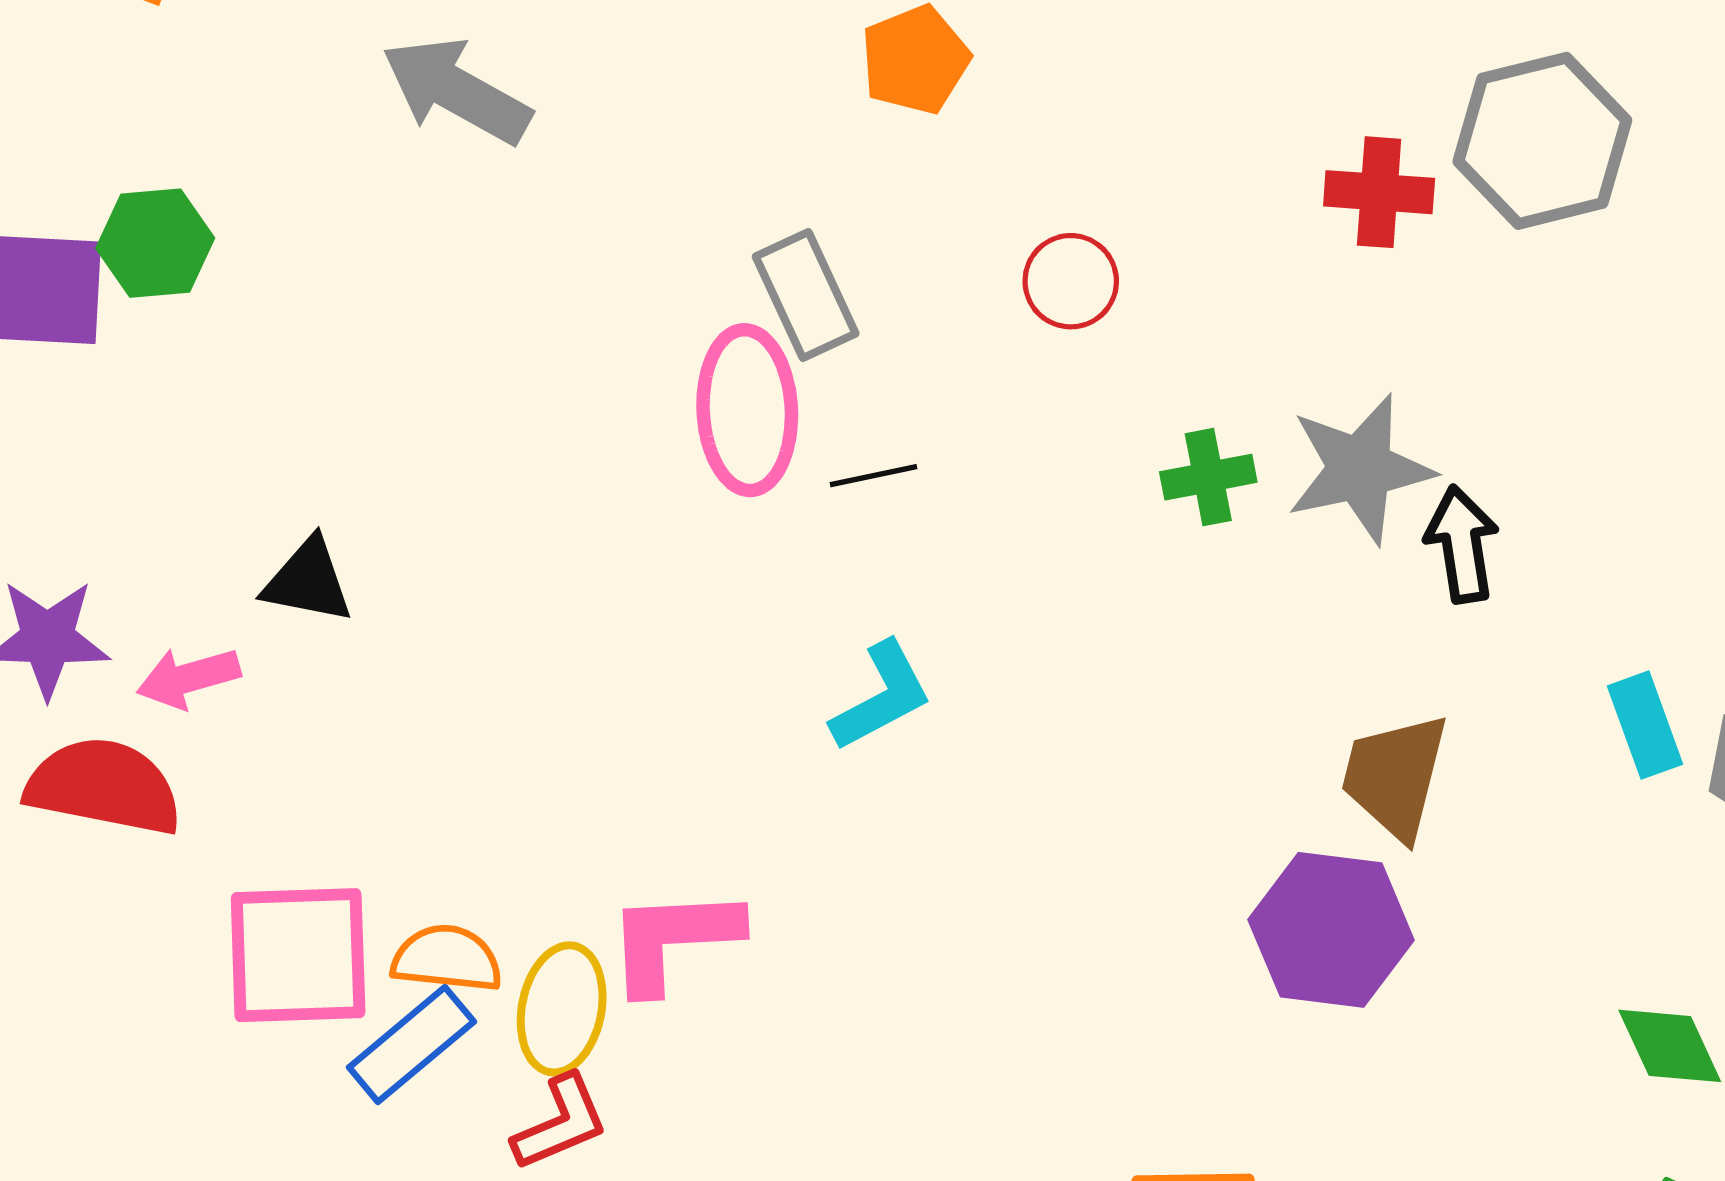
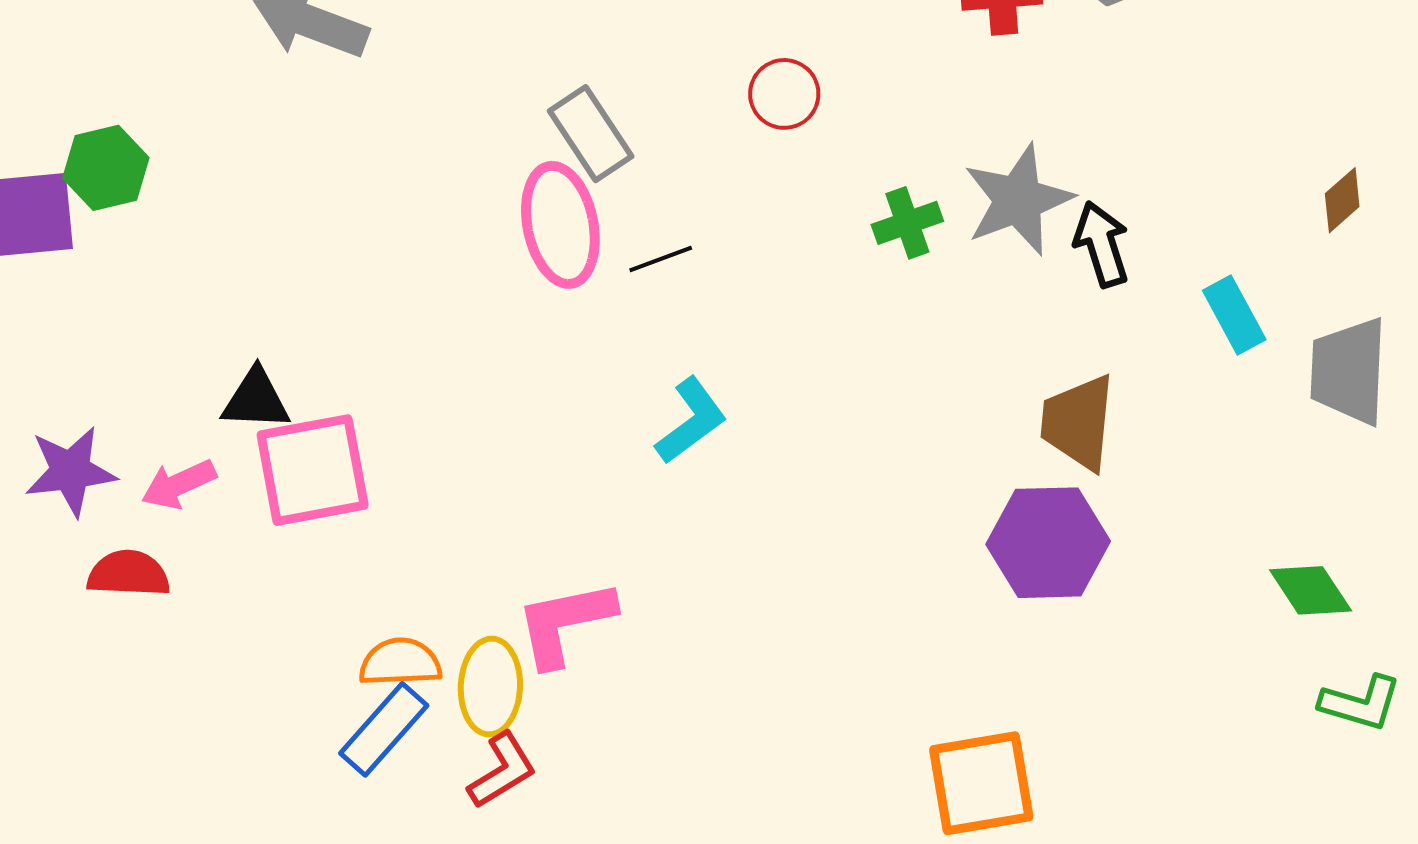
cyan rectangle: (1645, 725) -> (1234, 315), moved
red semicircle: (104, 786) -> (128, 574), size x0.7
pink square: (298, 955) -> (313, 470), moved

